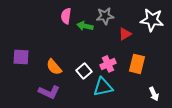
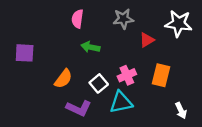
green arrow: (85, 26) -> (90, 47), moved
purple square: (21, 57) -> (25, 53), moved
orange semicircle: (54, 67) -> (63, 79), turned -102
purple L-shape: (49, 92) -> (79, 108), moved

